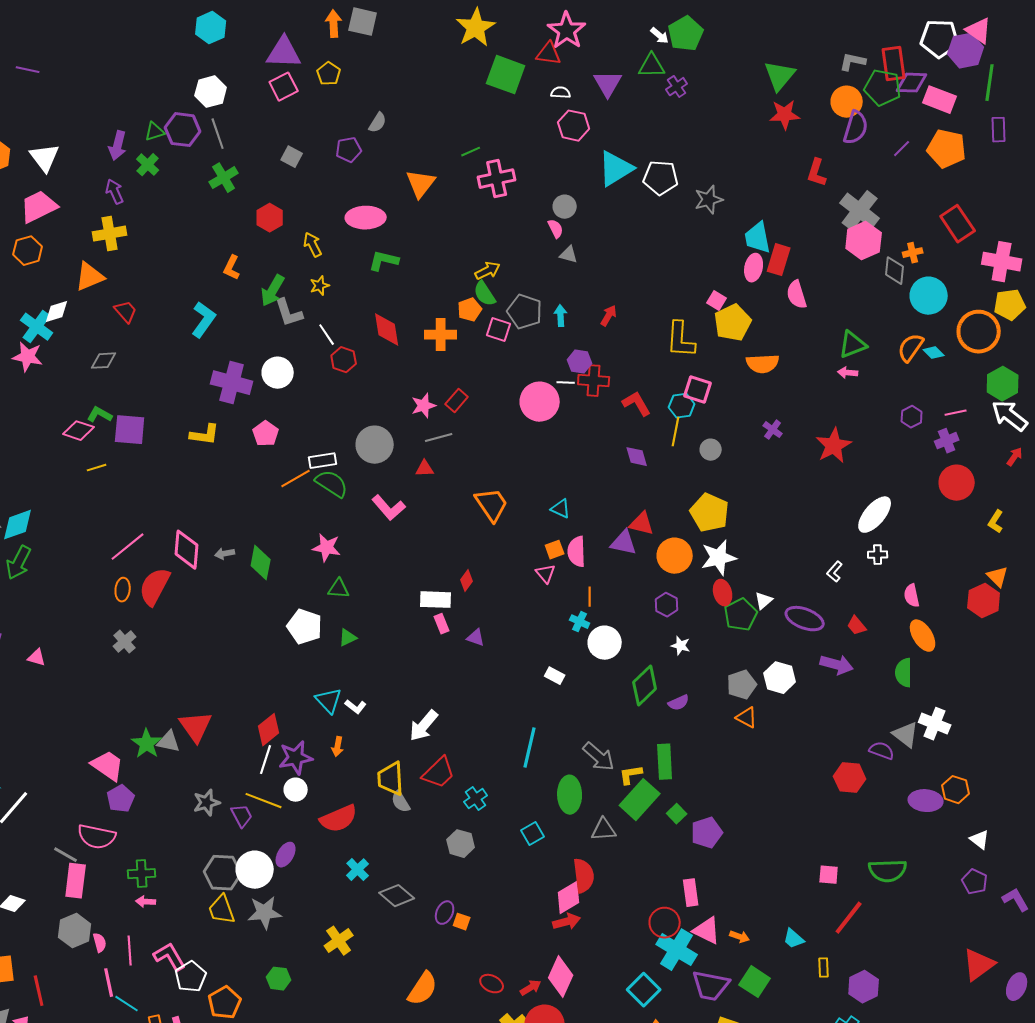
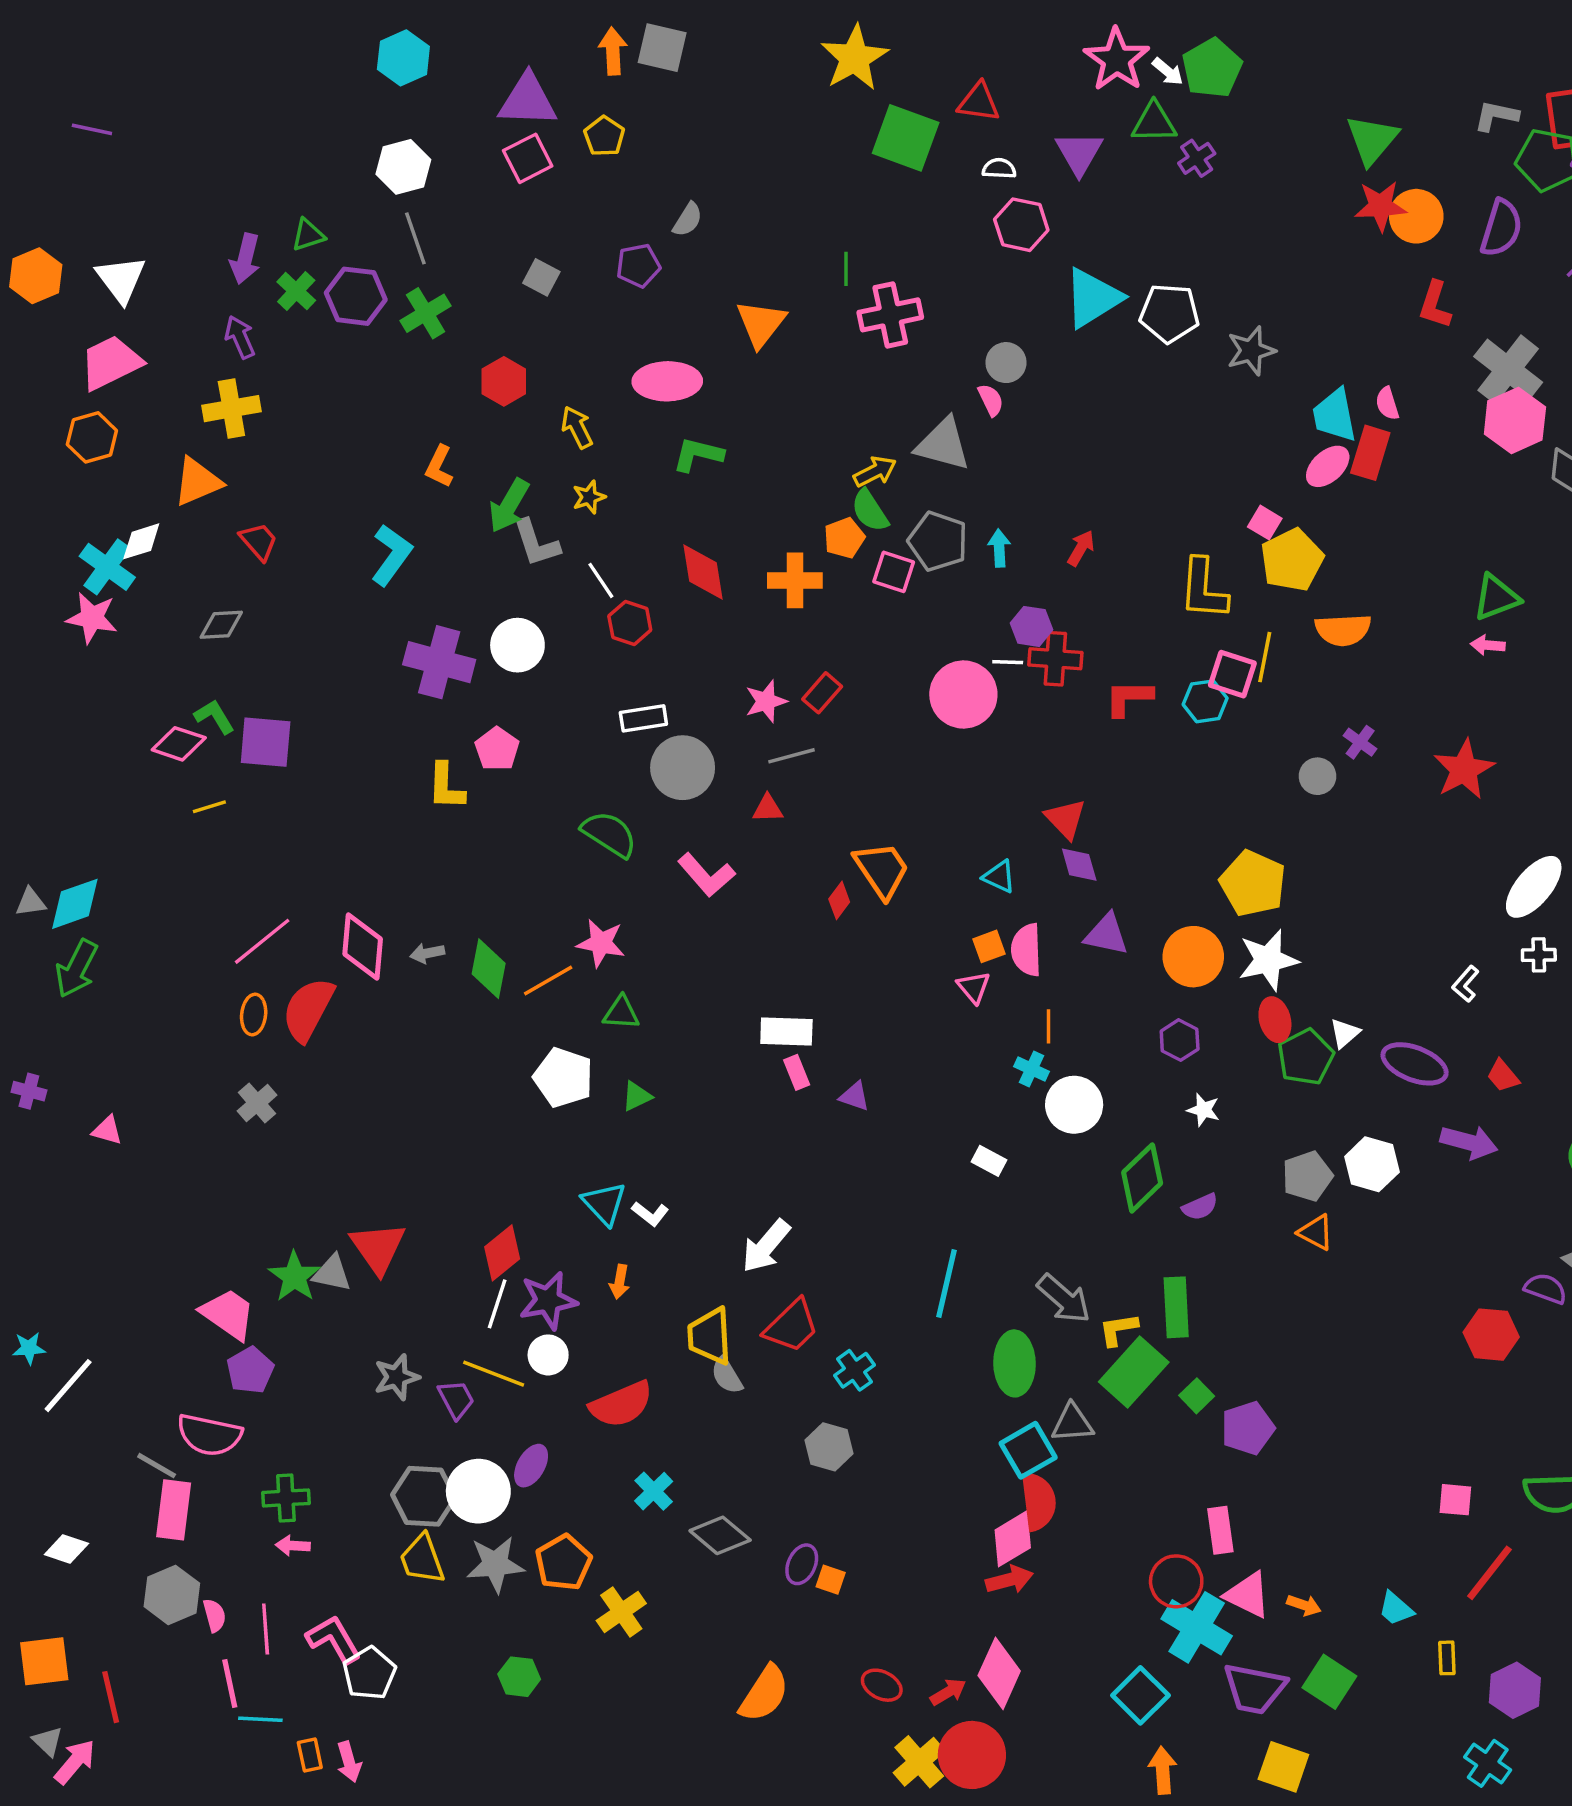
pink star: (567, 31) -> (1117, 60), moved
orange circle: (847, 102) -> (1416, 216), moved
purple hexagon: (183, 130) -> (356, 296), moved
green line: (471, 152) -> (846, 269), turned -66
gray triangle: (569, 255) -> (943, 444), moved, size x1.8
pink ellipse: (754, 268) -> (1328, 466), turned 36
pink semicircle: (797, 295) -> (1387, 403), moved, size x0.7
red L-shape: (637, 404) -> (1129, 698), turned -60
green L-shape: (100, 415) -> (214, 717), turned 30
yellow line: (676, 432) -> (1265, 657), moved
yellow L-shape: (205, 435) -> (446, 786), moved, turned 84
gray circle: (711, 450) -> (1317, 776), moved
purple diamond: (637, 457) -> (1079, 865), moved
white rectangle: (323, 461) -> (643, 718), moved
orange line: (296, 479) -> (548, 980), moved
red triangle: (642, 524) -> (1066, 819), moved, turned 32
red diamond: (467, 581) -> (839, 900), moved
cyan square: (533, 834) -> (1028, 1450), moved, size x1.4
orange pentagon: (225, 1003) -> (563, 1563), moved
cyan line: (127, 1004) -> (260, 1719), turned -30

